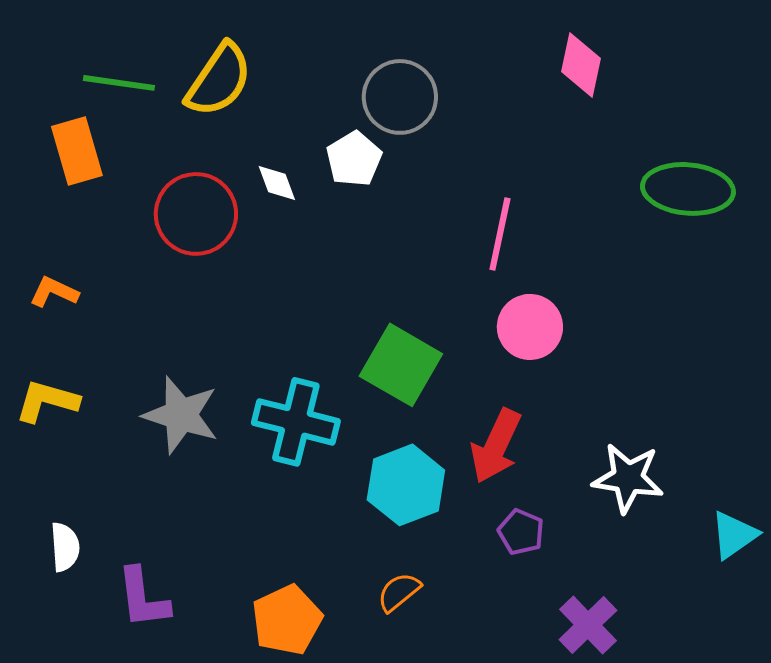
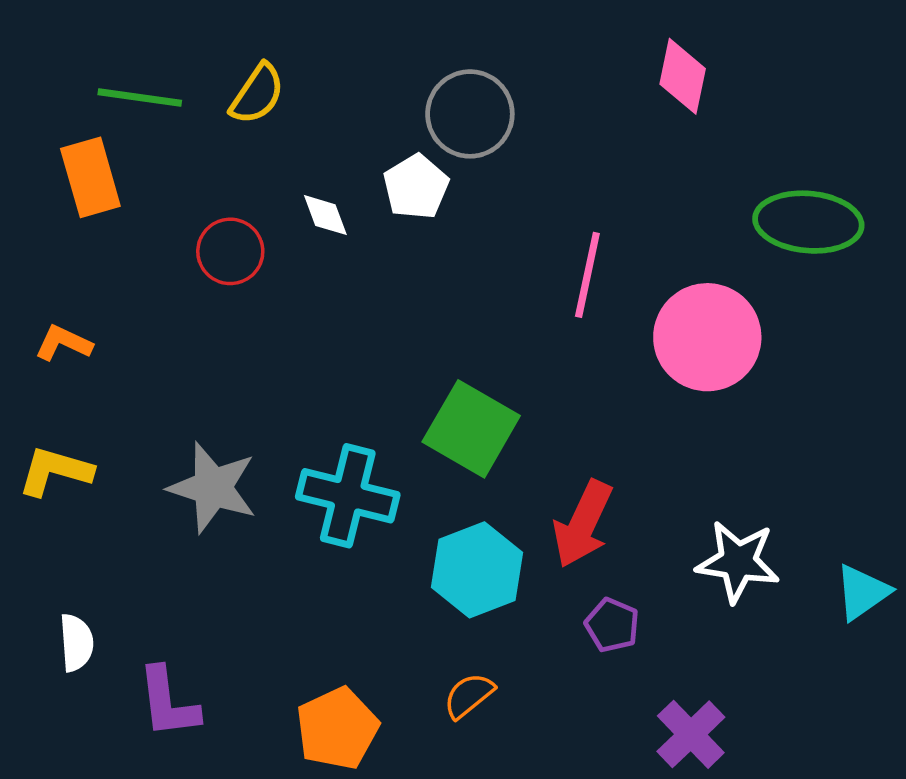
yellow semicircle: (219, 80) -> (257, 94), size x0.7
red circle: (196, 214) -> (230, 251), size x0.7
pink circle: (530, 327) -> (707, 337), moved, size x1.4
cyan triangle: (734, 535) -> (862, 592), moved

